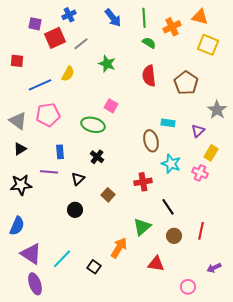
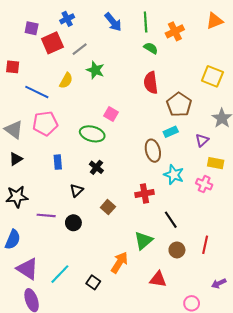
orange triangle: (200, 17) -> (215, 21), moved, turned -36
yellow square: (208, 45) -> (212, 76), moved
green star: (107, 64) -> (95, 70), moved
brown pentagon: (186, 83) -> (179, 105), moved
blue line: (40, 85) -> (37, 92), turned 50
cyan rectangle: (168, 123) -> (171, 132), turned -32
yellow rectangle: (211, 153) -> (216, 163), turned 70
purple line: (49, 172) -> (46, 215), moved

